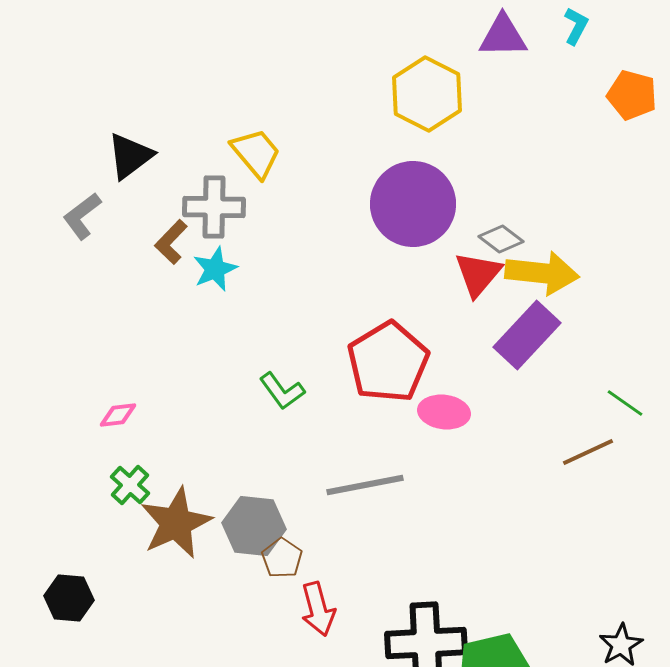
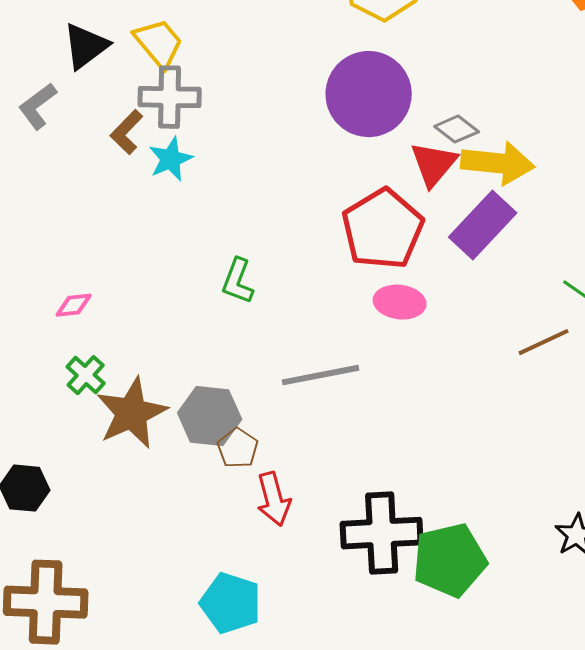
yellow trapezoid: (256, 153) -> (159, 43), moved
red pentagon: (388, 362) -> (383, 229), moved
green L-shape: (282, 391) -> (238, 281), turned 57

